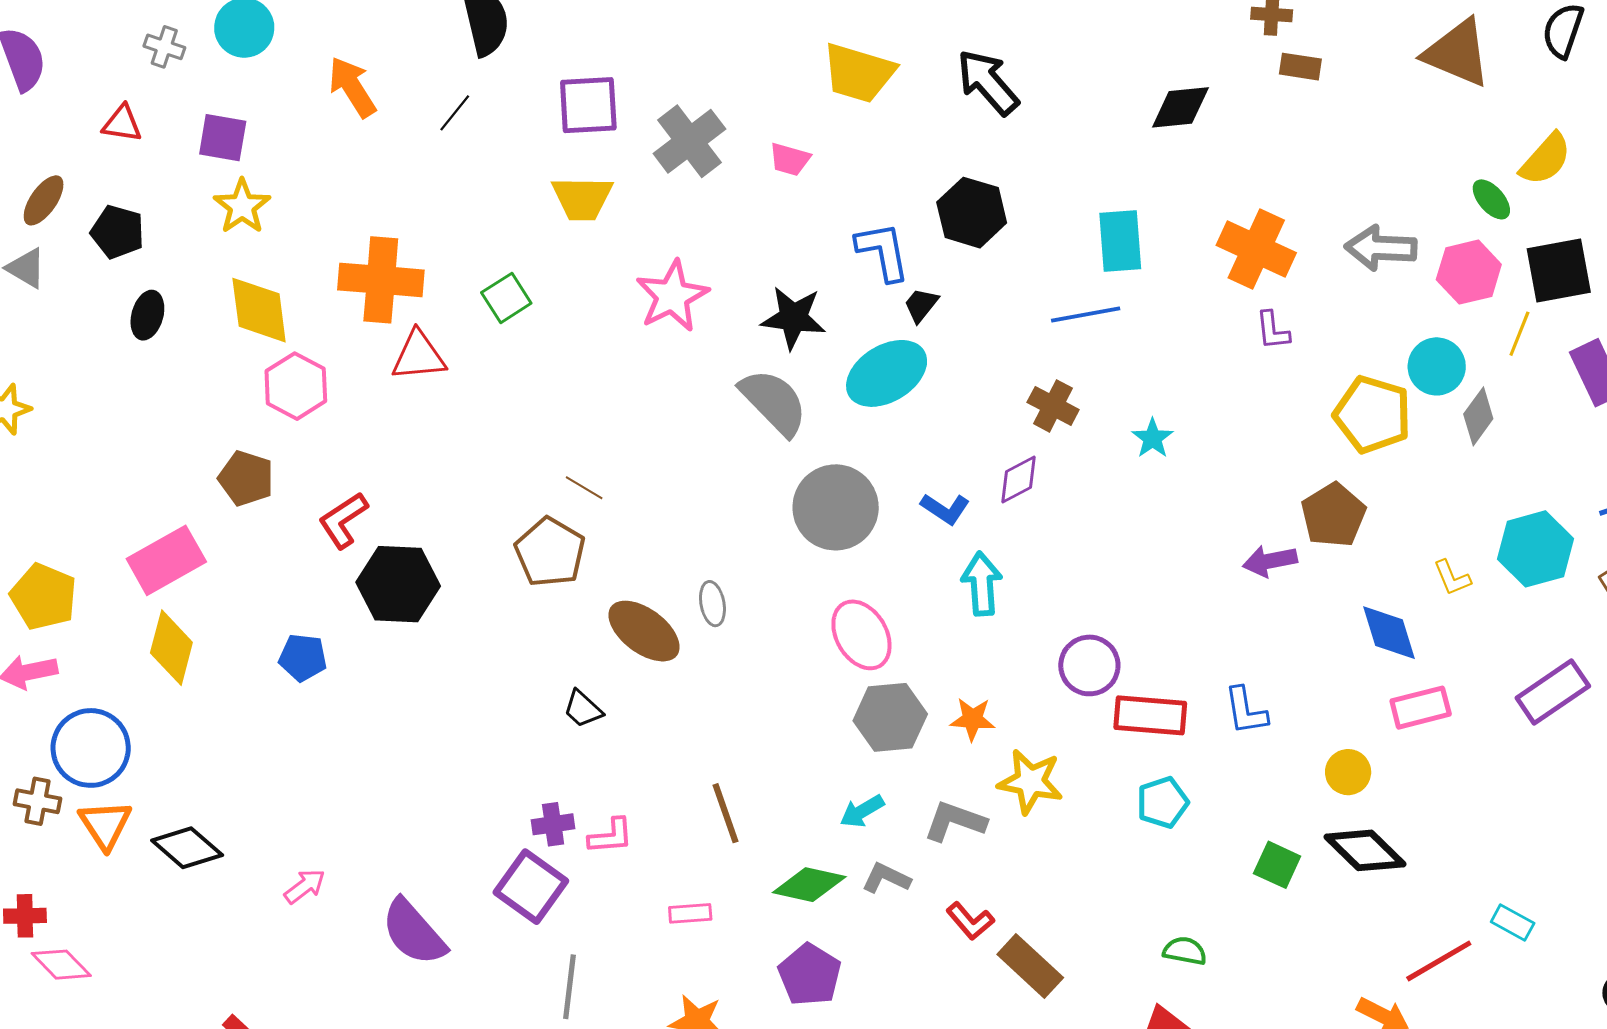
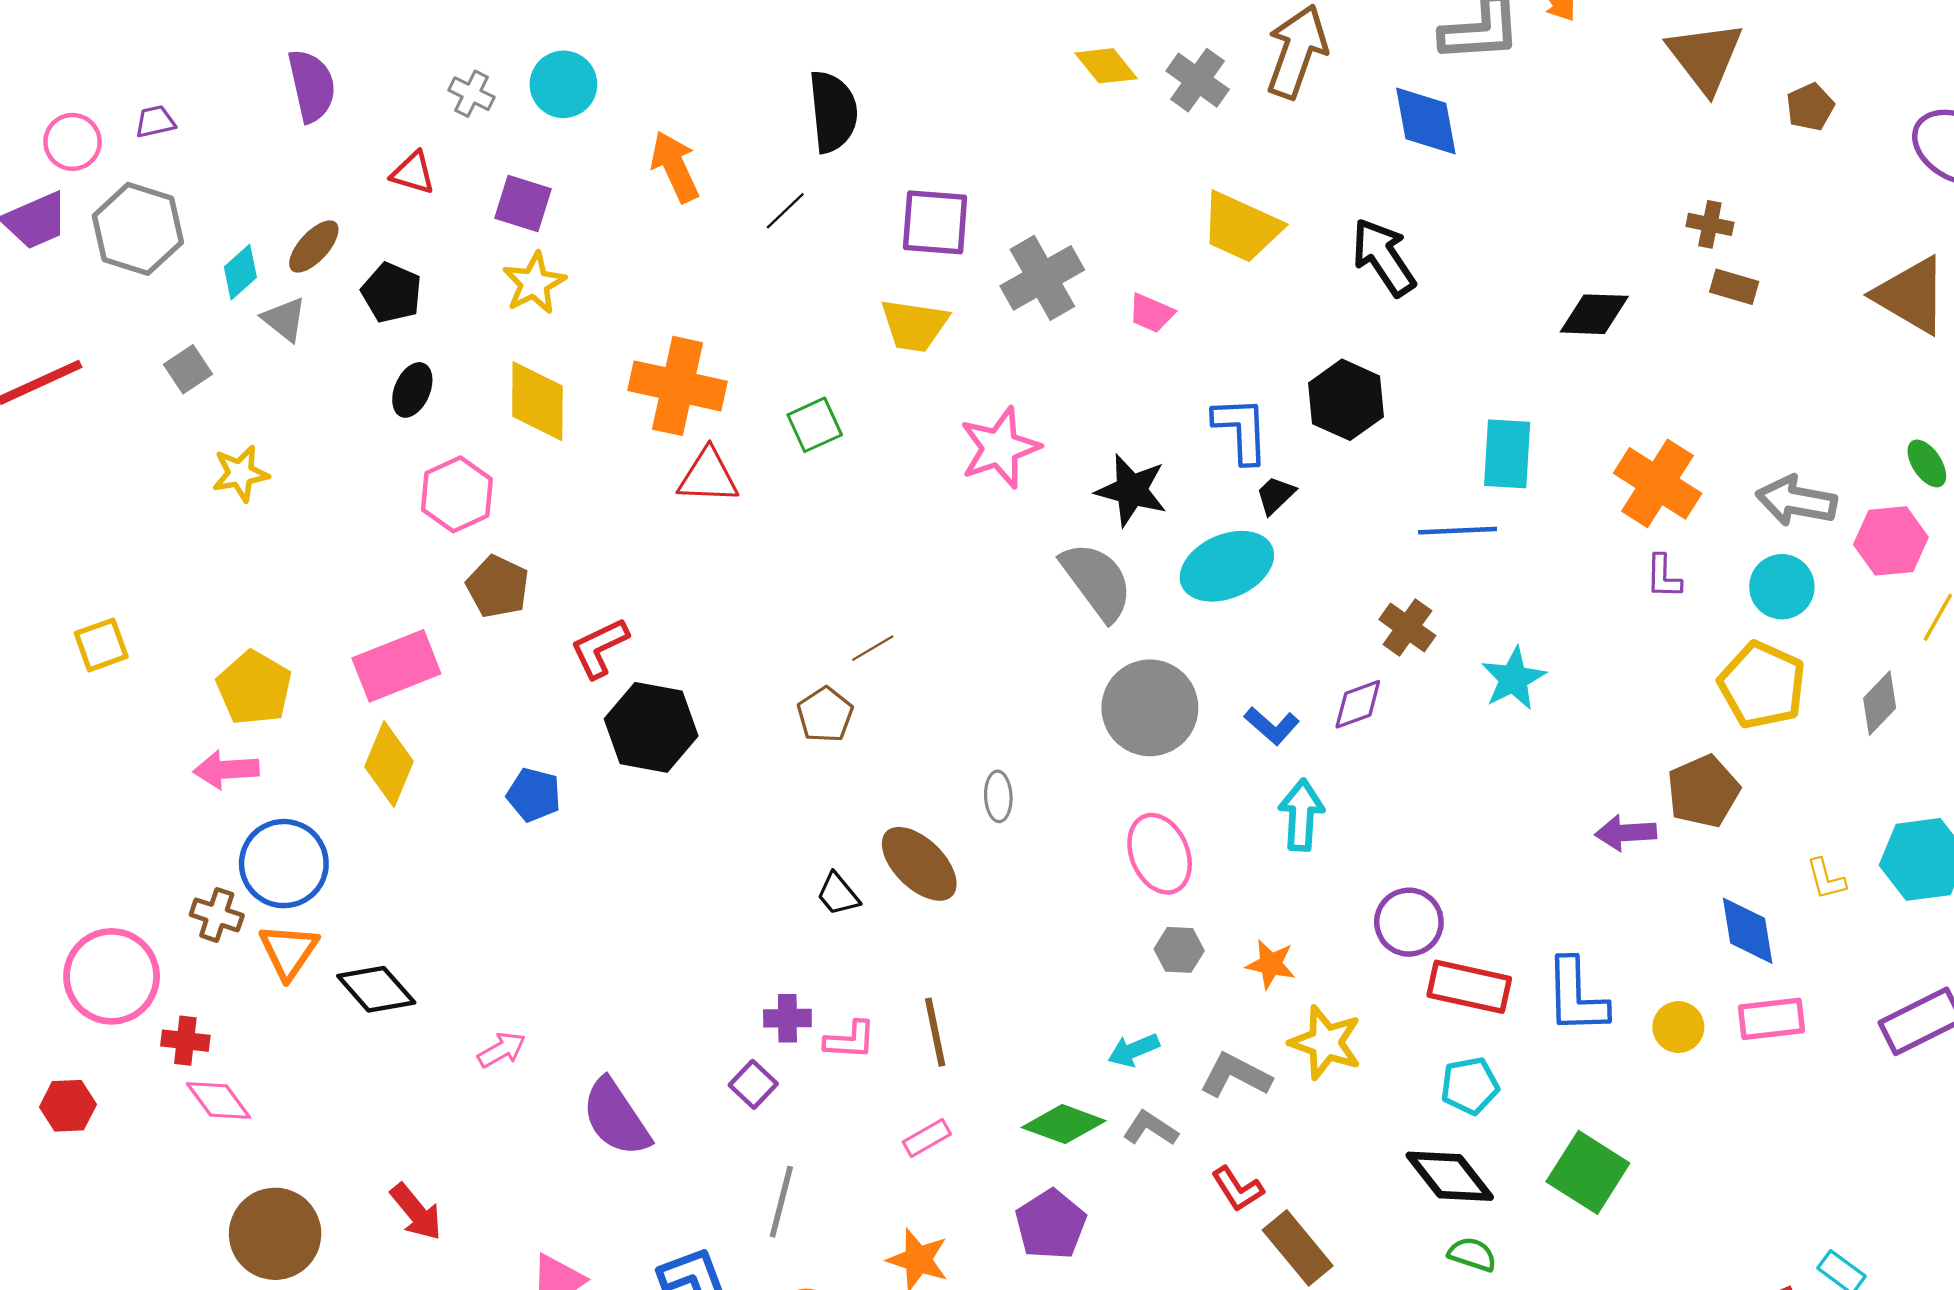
cyan circle: (1437, 366) -> (1782, 587), moved
pink hexagon: (296, 386) -> (457, 494), moved
cyan star: (1153, 438) -> (1513, 679), size x1.4
brown line: (584, 488) -> (873, 648), turned -69
brown pentagon: (550, 552) -> (825, 715), size x0.7
brown ellipse: (644, 631) -> (919, 864), moved
blue L-shape: (1246, 711) -> (1576, 996), size x1.4
gray hexagon: (890, 717) -> (1179, 950), size x0.6
yellow circle: (1348, 772) -> (1678, 1027), moved
brown line: (726, 813) -> (935, 1032), moved
black diamond: (1365, 850) -> (1450, 1176), moved
green square: (1277, 865) -> (1588, 1172), size x1.5
purple square: (531, 887) -> (753, 1084), size x0.6
pink rectangle: (690, 913) -> (927, 1138), turned -33

